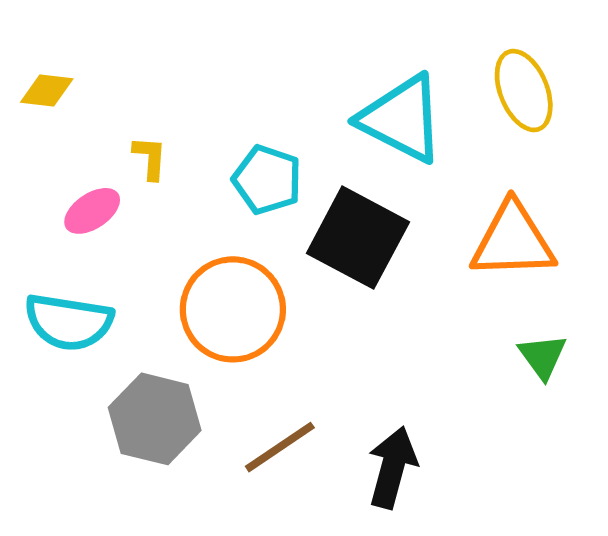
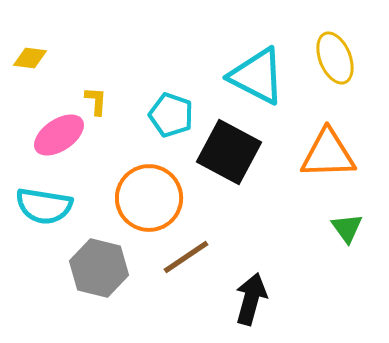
pink ellipse: (92, 211) -> (59, 135), size x1.4
brown line: (280, 447) -> (186, 257), moved

